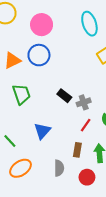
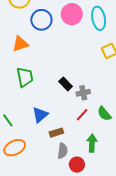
pink circle: (42, 25) -> (72, 14), moved
blue circle: (39, 55) -> (41, 20), moved
brown rectangle: (77, 150) -> (56, 133), moved, turned 56
gray semicircle: (59, 168) -> (63, 151), moved

